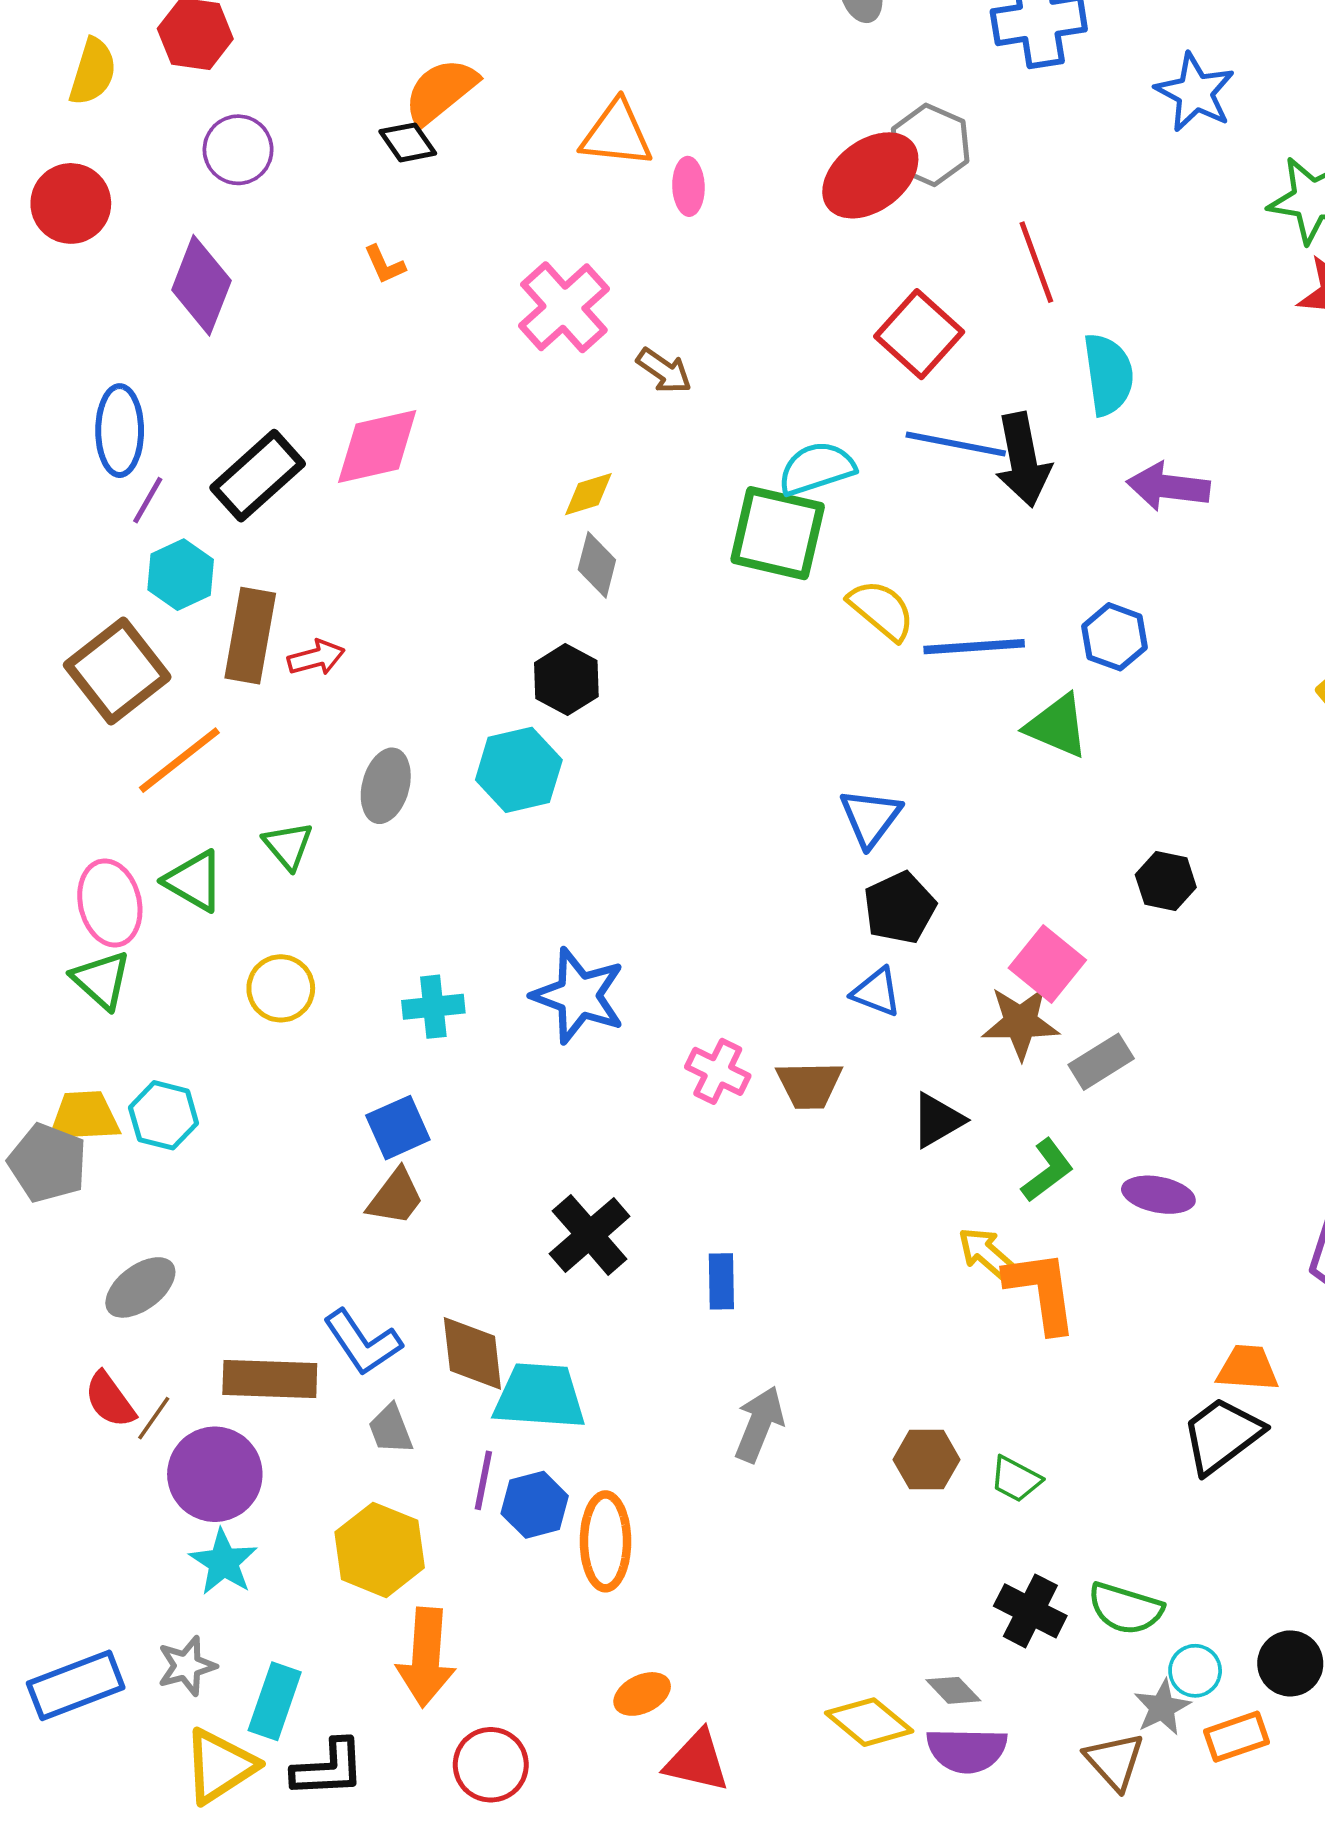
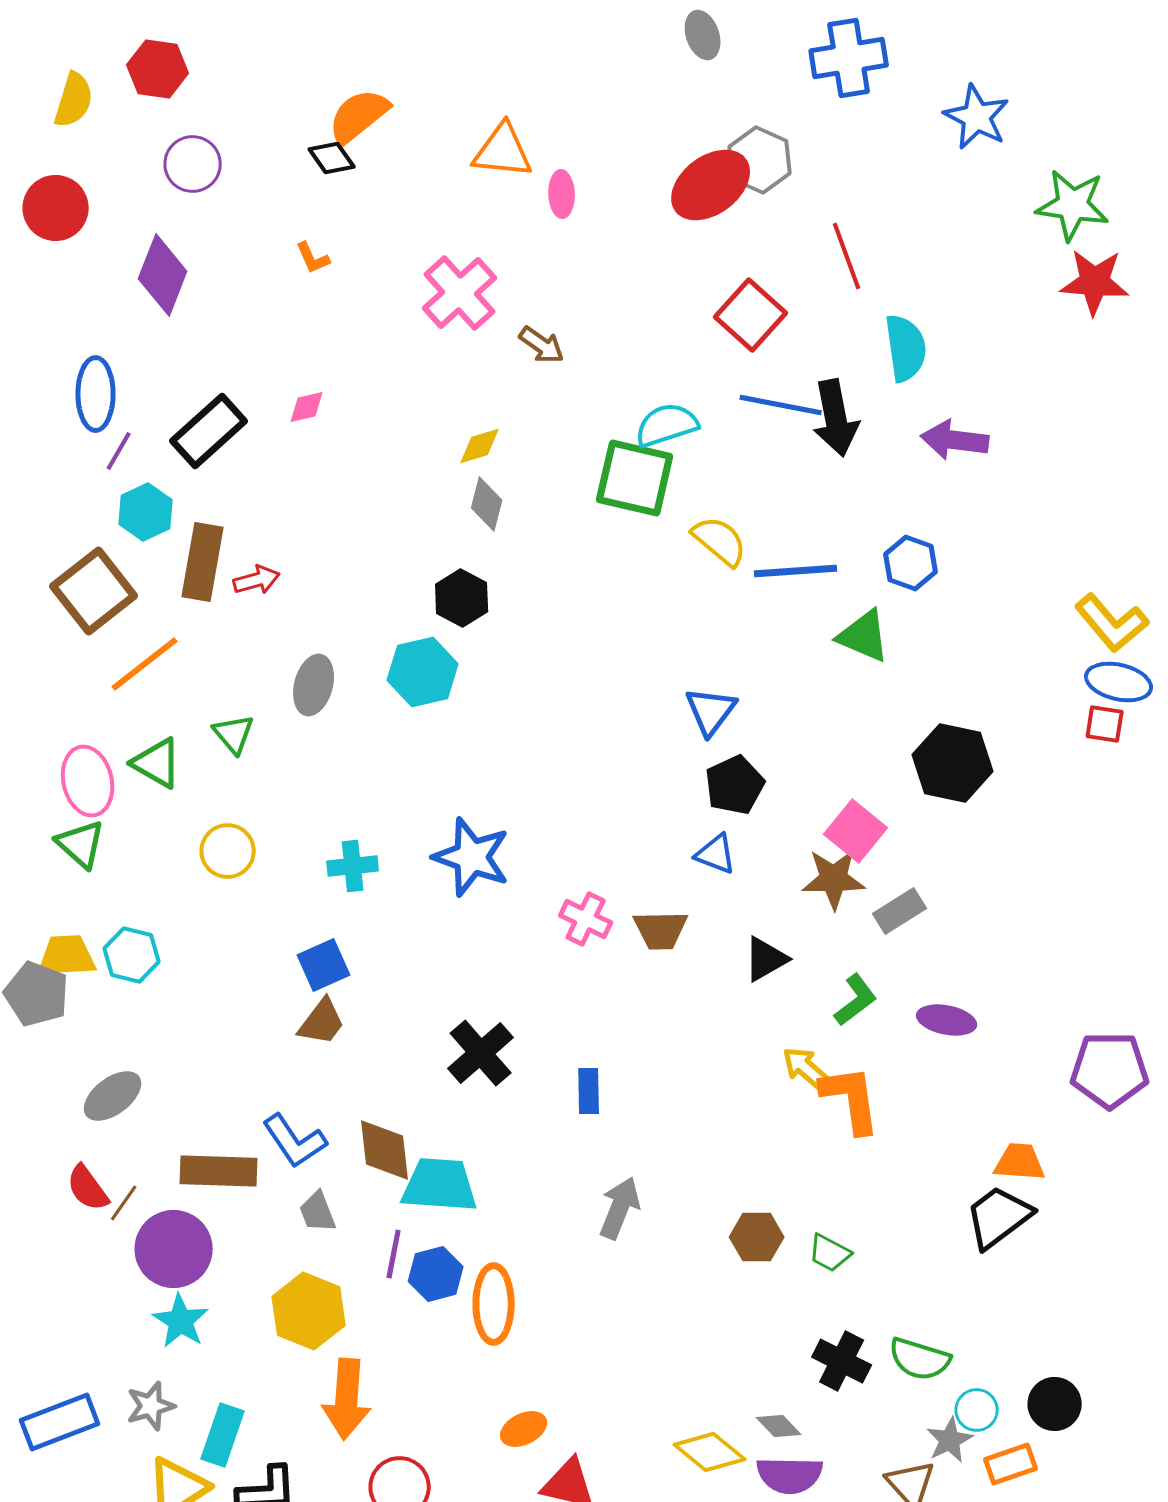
pink diamond: (377, 446) -> (307, 407), size x0.5
black hexagon: (1166, 881) -> (953, 763), size x1.6

